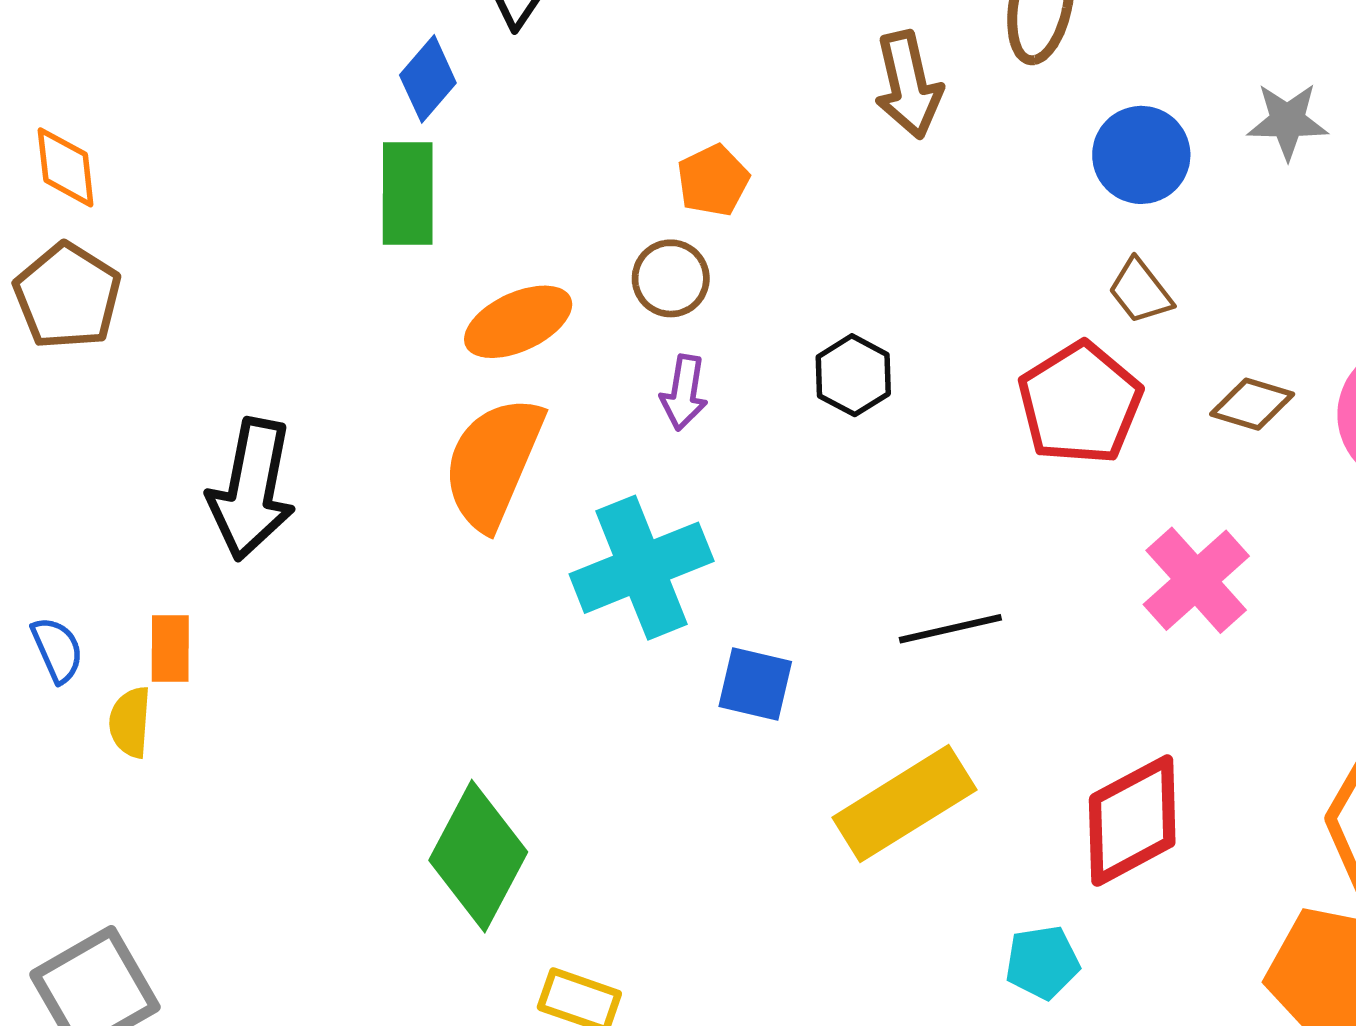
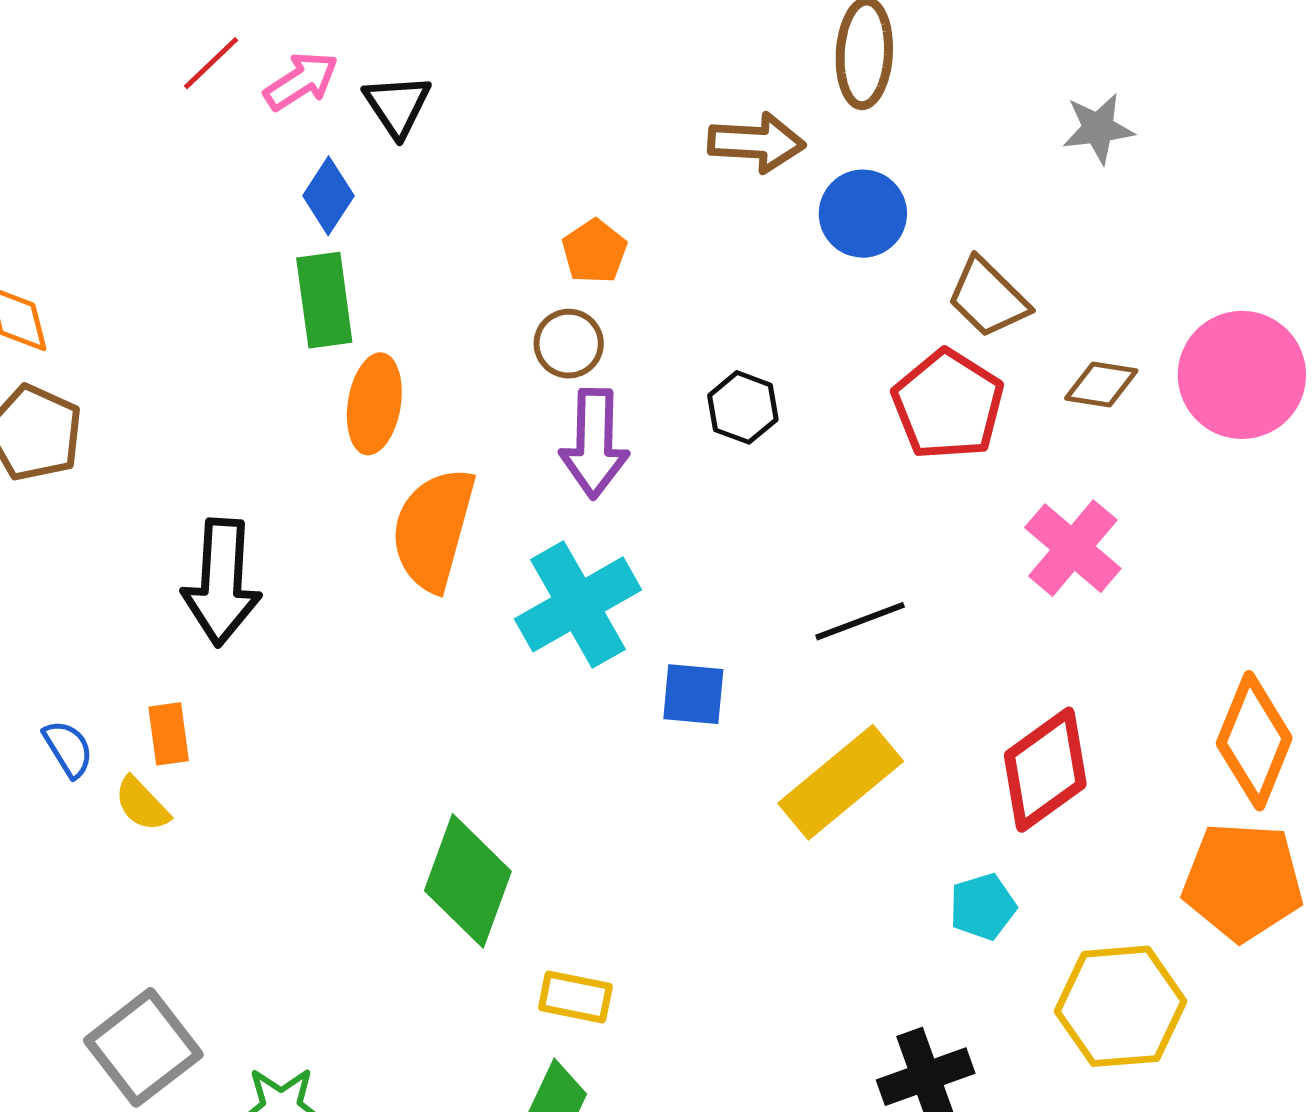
brown arrow: (908, 85) -> (756, 143), turned -66
blue circle: (1141, 155) -> (863, 214), moved
brown trapezoid: (1140, 291) -> (988, 298), size x1.4
orange ellipse: (518, 322) -> (374, 404), moved, turned -48
purple arrow: (684, 393) -> (594, 443), size x1.6
yellow semicircle: (130, 722) -> (142, 804), turned -40

